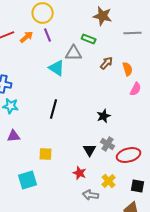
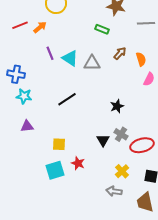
purple line: (48, 35) -> (50, 53), moved
gray triangle: (74, 53) -> (92, 63), moved
black line: (54, 109) -> (67, 99), turned 42
red star: (80, 173) -> (78, 163), moved
cyan square: (28, 180) -> (55, 170), moved
gray arrow: (91, 195) -> (114, 191), moved

